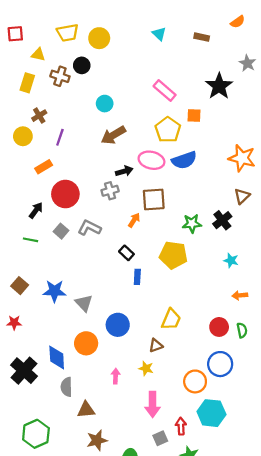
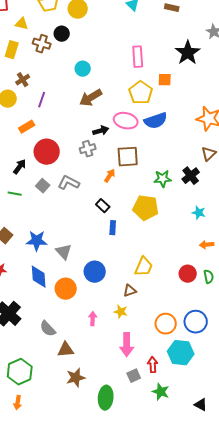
pink rectangle: (165, 90) -> (138, 57), turned 45
blue diamond: (57, 357) -> (39, 277), moved
blue circle: (220, 364) -> (196, 322), moved
gray semicircle: (66, 387) -> (48, 329), turned -42

